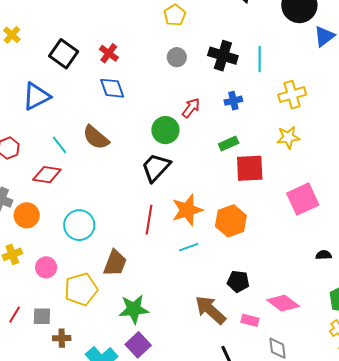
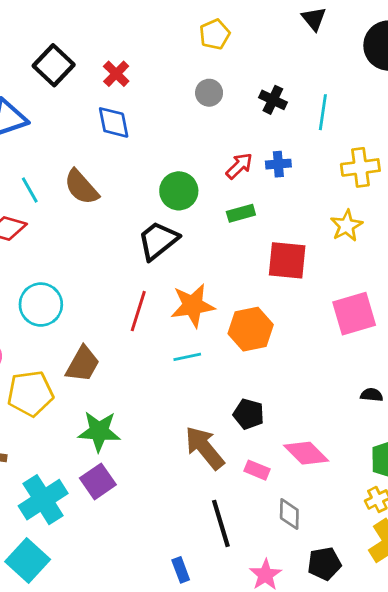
black cross: (223, 56) -> (273, 100), size x0.7
red arrow: (191, 108) -> (239, 166), moved
yellow star: (288, 137) -> (346, 226), turned -30
green rectangle: (229, 144) -> (241, 213), moved

